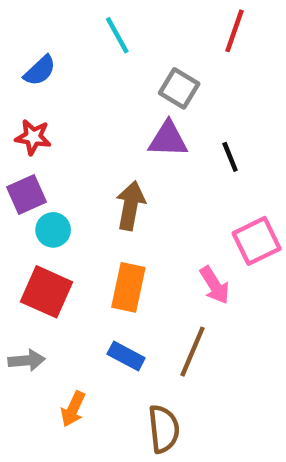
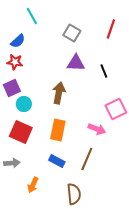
red line: (234, 31) -> (111, 29), moved
cyan line: (117, 35) -> (32, 16), moved
blue semicircle: (40, 71) -> (18, 41), moved
gray square: (179, 88) -> (72, 33), moved
pink arrow: (215, 285) -> (97, 129), turned -36

